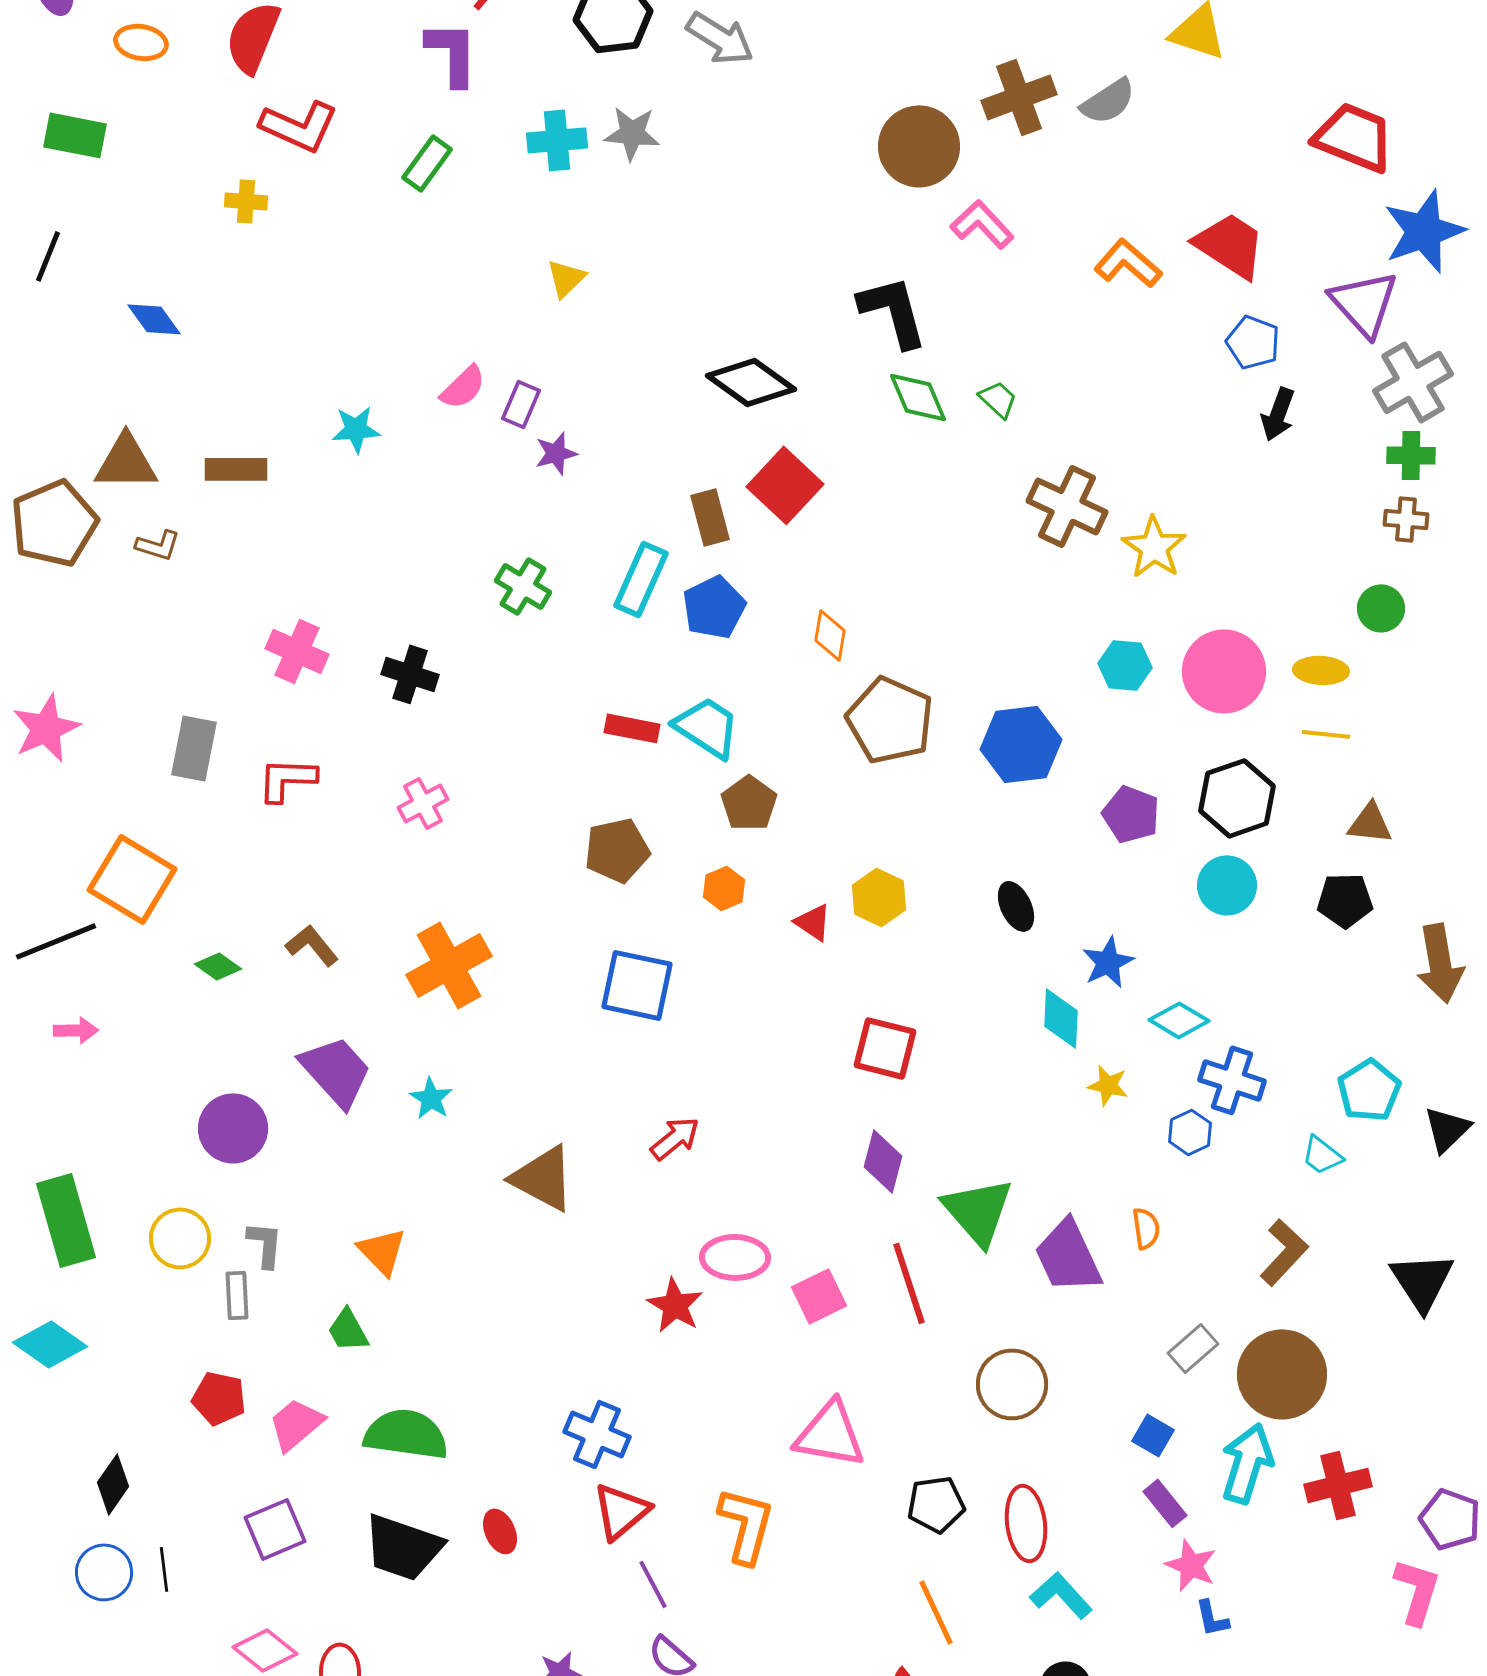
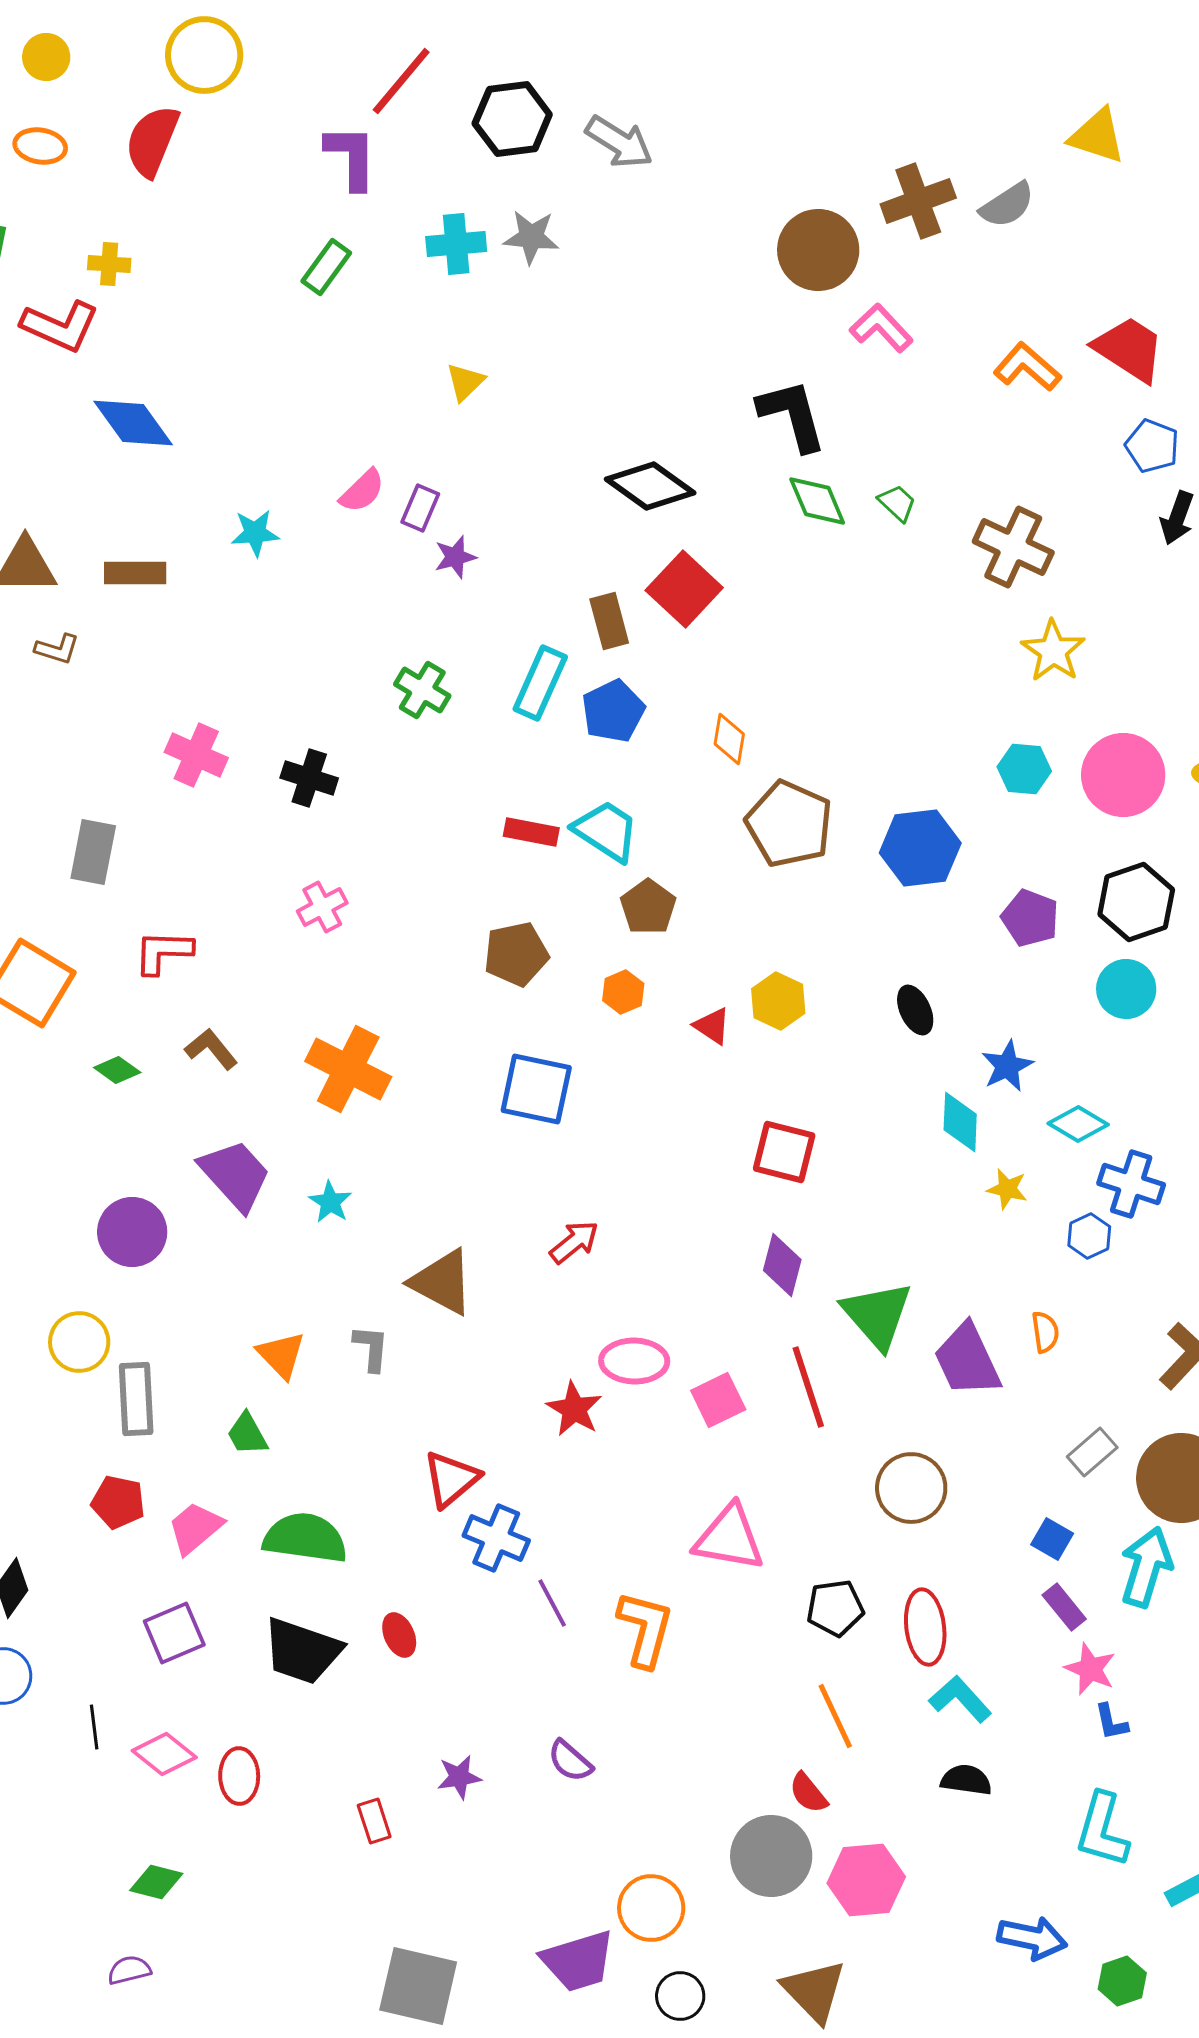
red L-shape: (299, 126) -> (60, 326), moved
yellow cross: (246, 201) -> (109, 264), moved
blue diamond: (154, 319) -> (133, 423), moved, size x1.5
brown cross: (1067, 506) -> (1013, 547), moved
red L-shape: (287, 779) -> (163, 952), moved
orange cross: (449, 965) -> (348, 1069), turned -34
gray L-shape: (265, 1244) -> (371, 1348), moved
gray rectangle: (237, 1295) -> (136, 1399), size x1.5
red triangle: (621, 1511) -> (451, 1479), moved
black line: (164, 1569) -> (94, 1727), moved
purple line: (653, 1584) -> (552, 1603), moved

